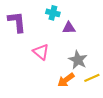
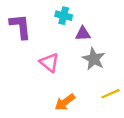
gray star: (78, 60) -> (94, 59), moved
orange arrow: (66, 80) -> (65, 102), moved

